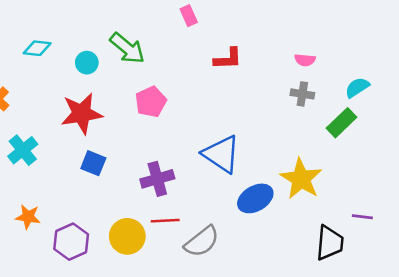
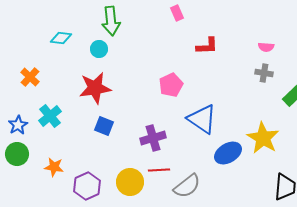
green arrow: (127, 48) -> (111, 21), moved, turned 44
pink pentagon: (151, 102) -> (171, 85), moved

